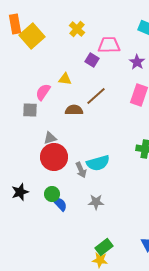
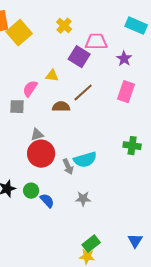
purple square: (92, 60) -> (79, 57), size x1.5
green circle: (52, 194) -> (31, 191), moved

